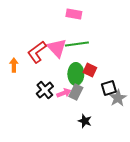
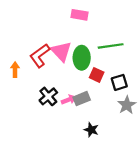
green line: (77, 44) -> (111, 46), moved
green ellipse: (76, 74) -> (82, 58), moved
black square: (109, 88) -> (119, 82), moved
gray rectangle: (76, 92) -> (82, 99), turned 42

